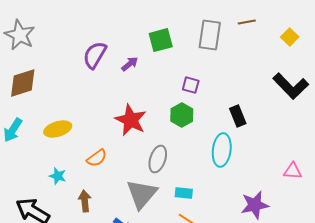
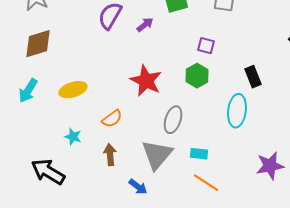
brown arrow: (85, 201) -> (110, 155), moved

